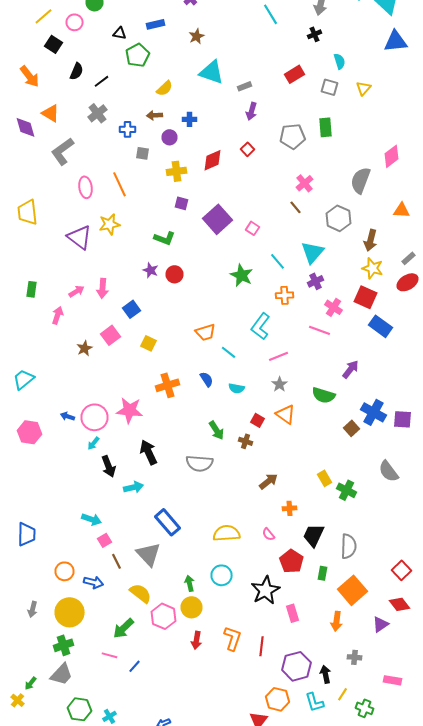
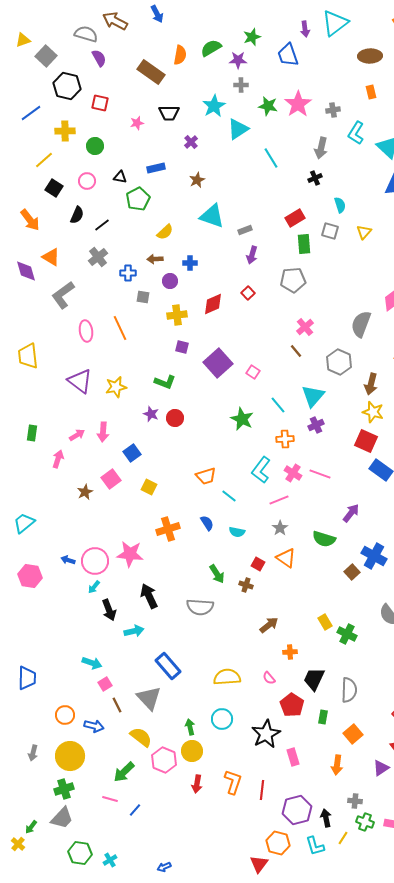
pink circle: (74, 22) -> (87, 181), moved
green rectangle: (326, 127) -> (304, 244), moved
yellow star: (110, 224) -> (116, 387), moved
pink cross: (334, 307) -> (293, 473), moved
orange square: (352, 590) -> (353, 734), size x0.7
green cross: (364, 708) -> (365, 822), moved

